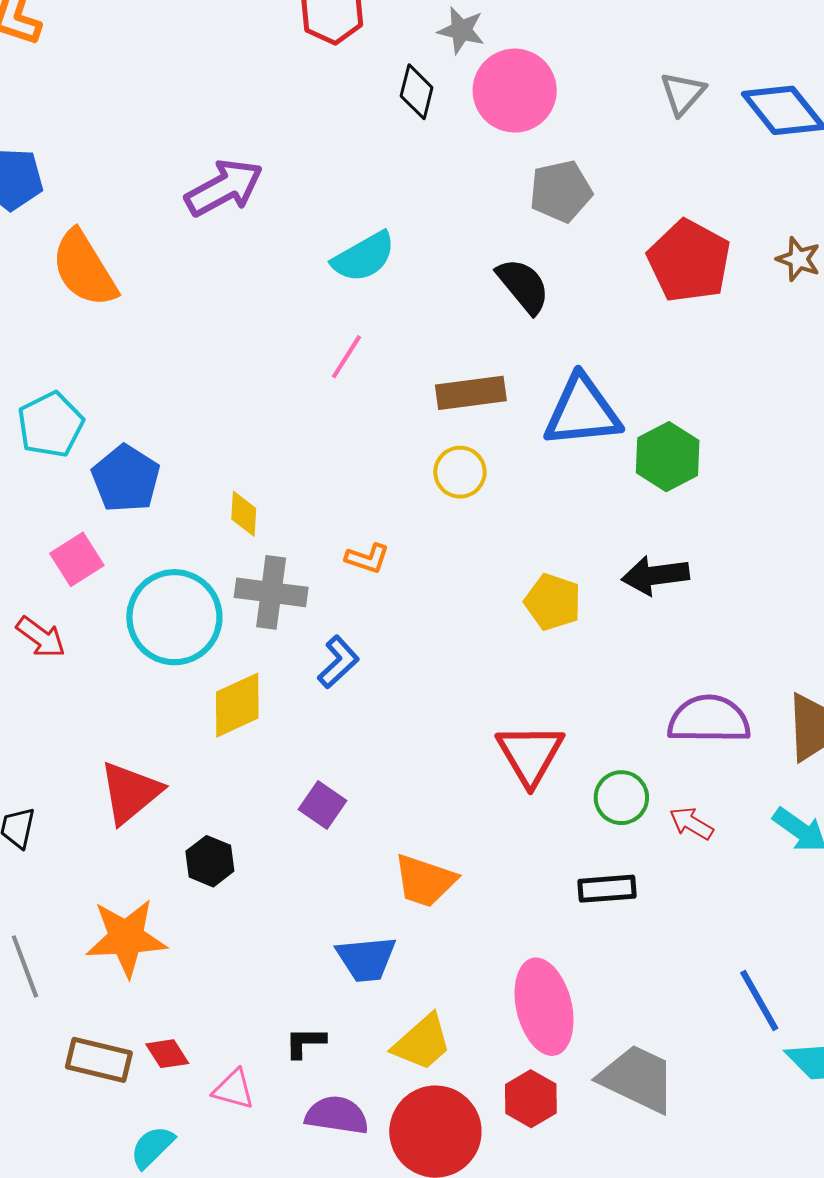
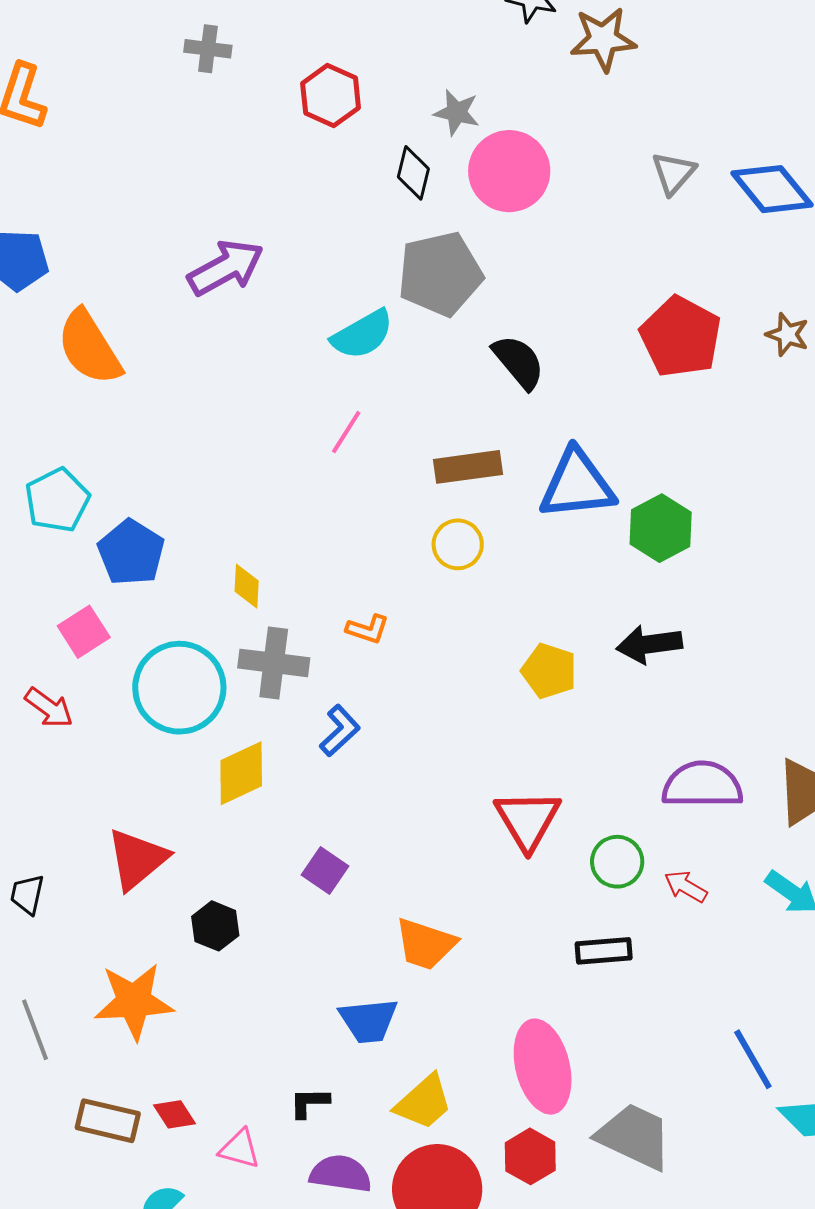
gray pentagon: (561, 191) -> (440, 274), moved, size x1.4

